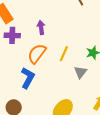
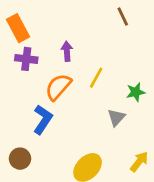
yellow line: (64, 54) -> (96, 78), moved

